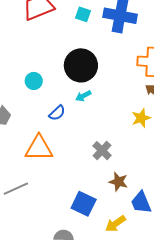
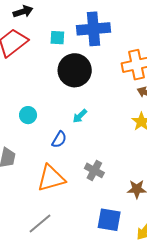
black circle: (81, 65) -> (75, 70), moved
gray cross: (102, 151) -> (94, 170), moved

